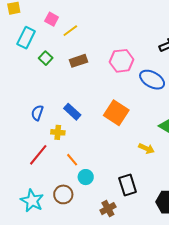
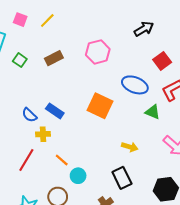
yellow line: (70, 31) -> (47, 20), moved
blue ellipse: (152, 80) -> (135, 85), moved
blue semicircle: (37, 113) -> (29, 115), moved, turned -56
yellow arrow: (146, 148) -> (130, 147), moved

